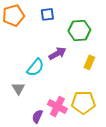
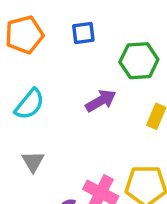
cyan semicircle: (35, 67) -> (30, 104), moved

